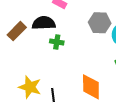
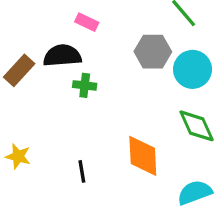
yellow star: (30, 87) -> (18, 156), moved, size x0.7

